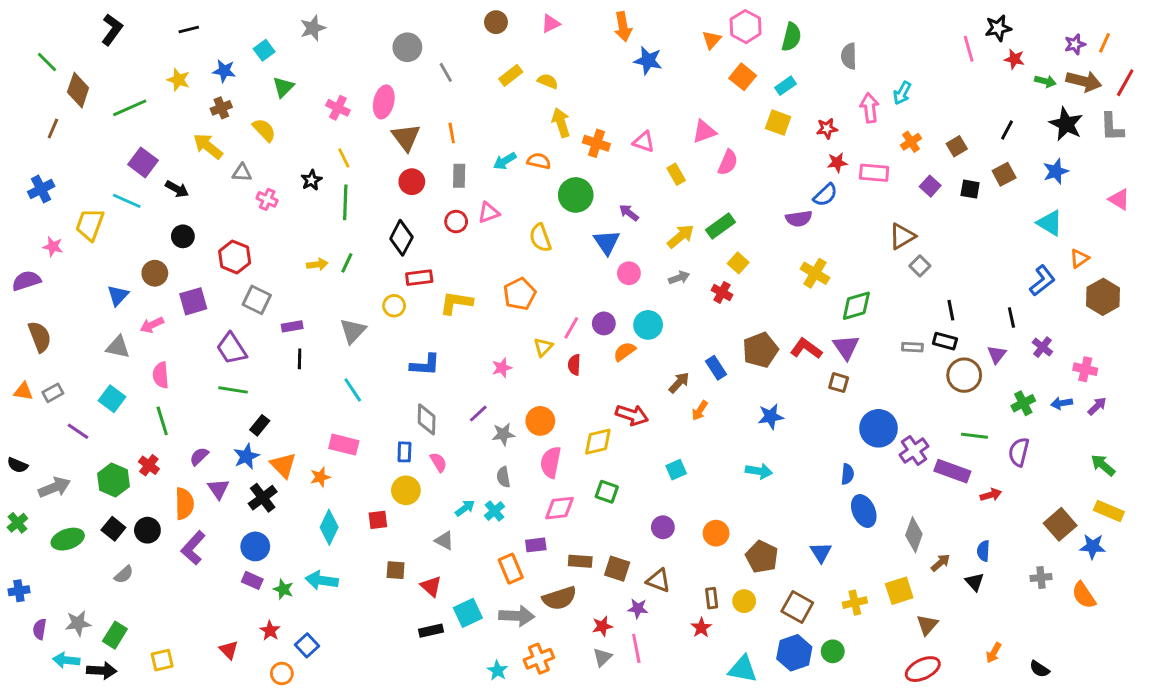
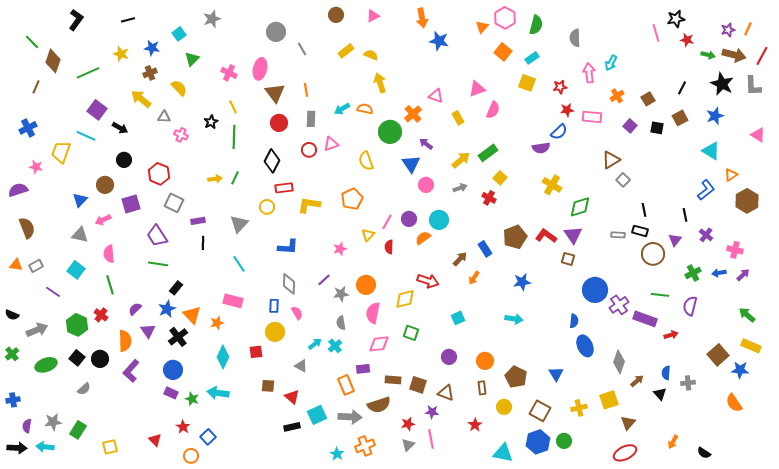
orange cross: (596, 143) -> (413, 114), moved, turned 30
gray cross: (1041, 577) -> (688, 383), moved
brown rectangle: (712, 598) -> (482, 388), moved
black arrow: (102, 671) -> (17, 448), moved

